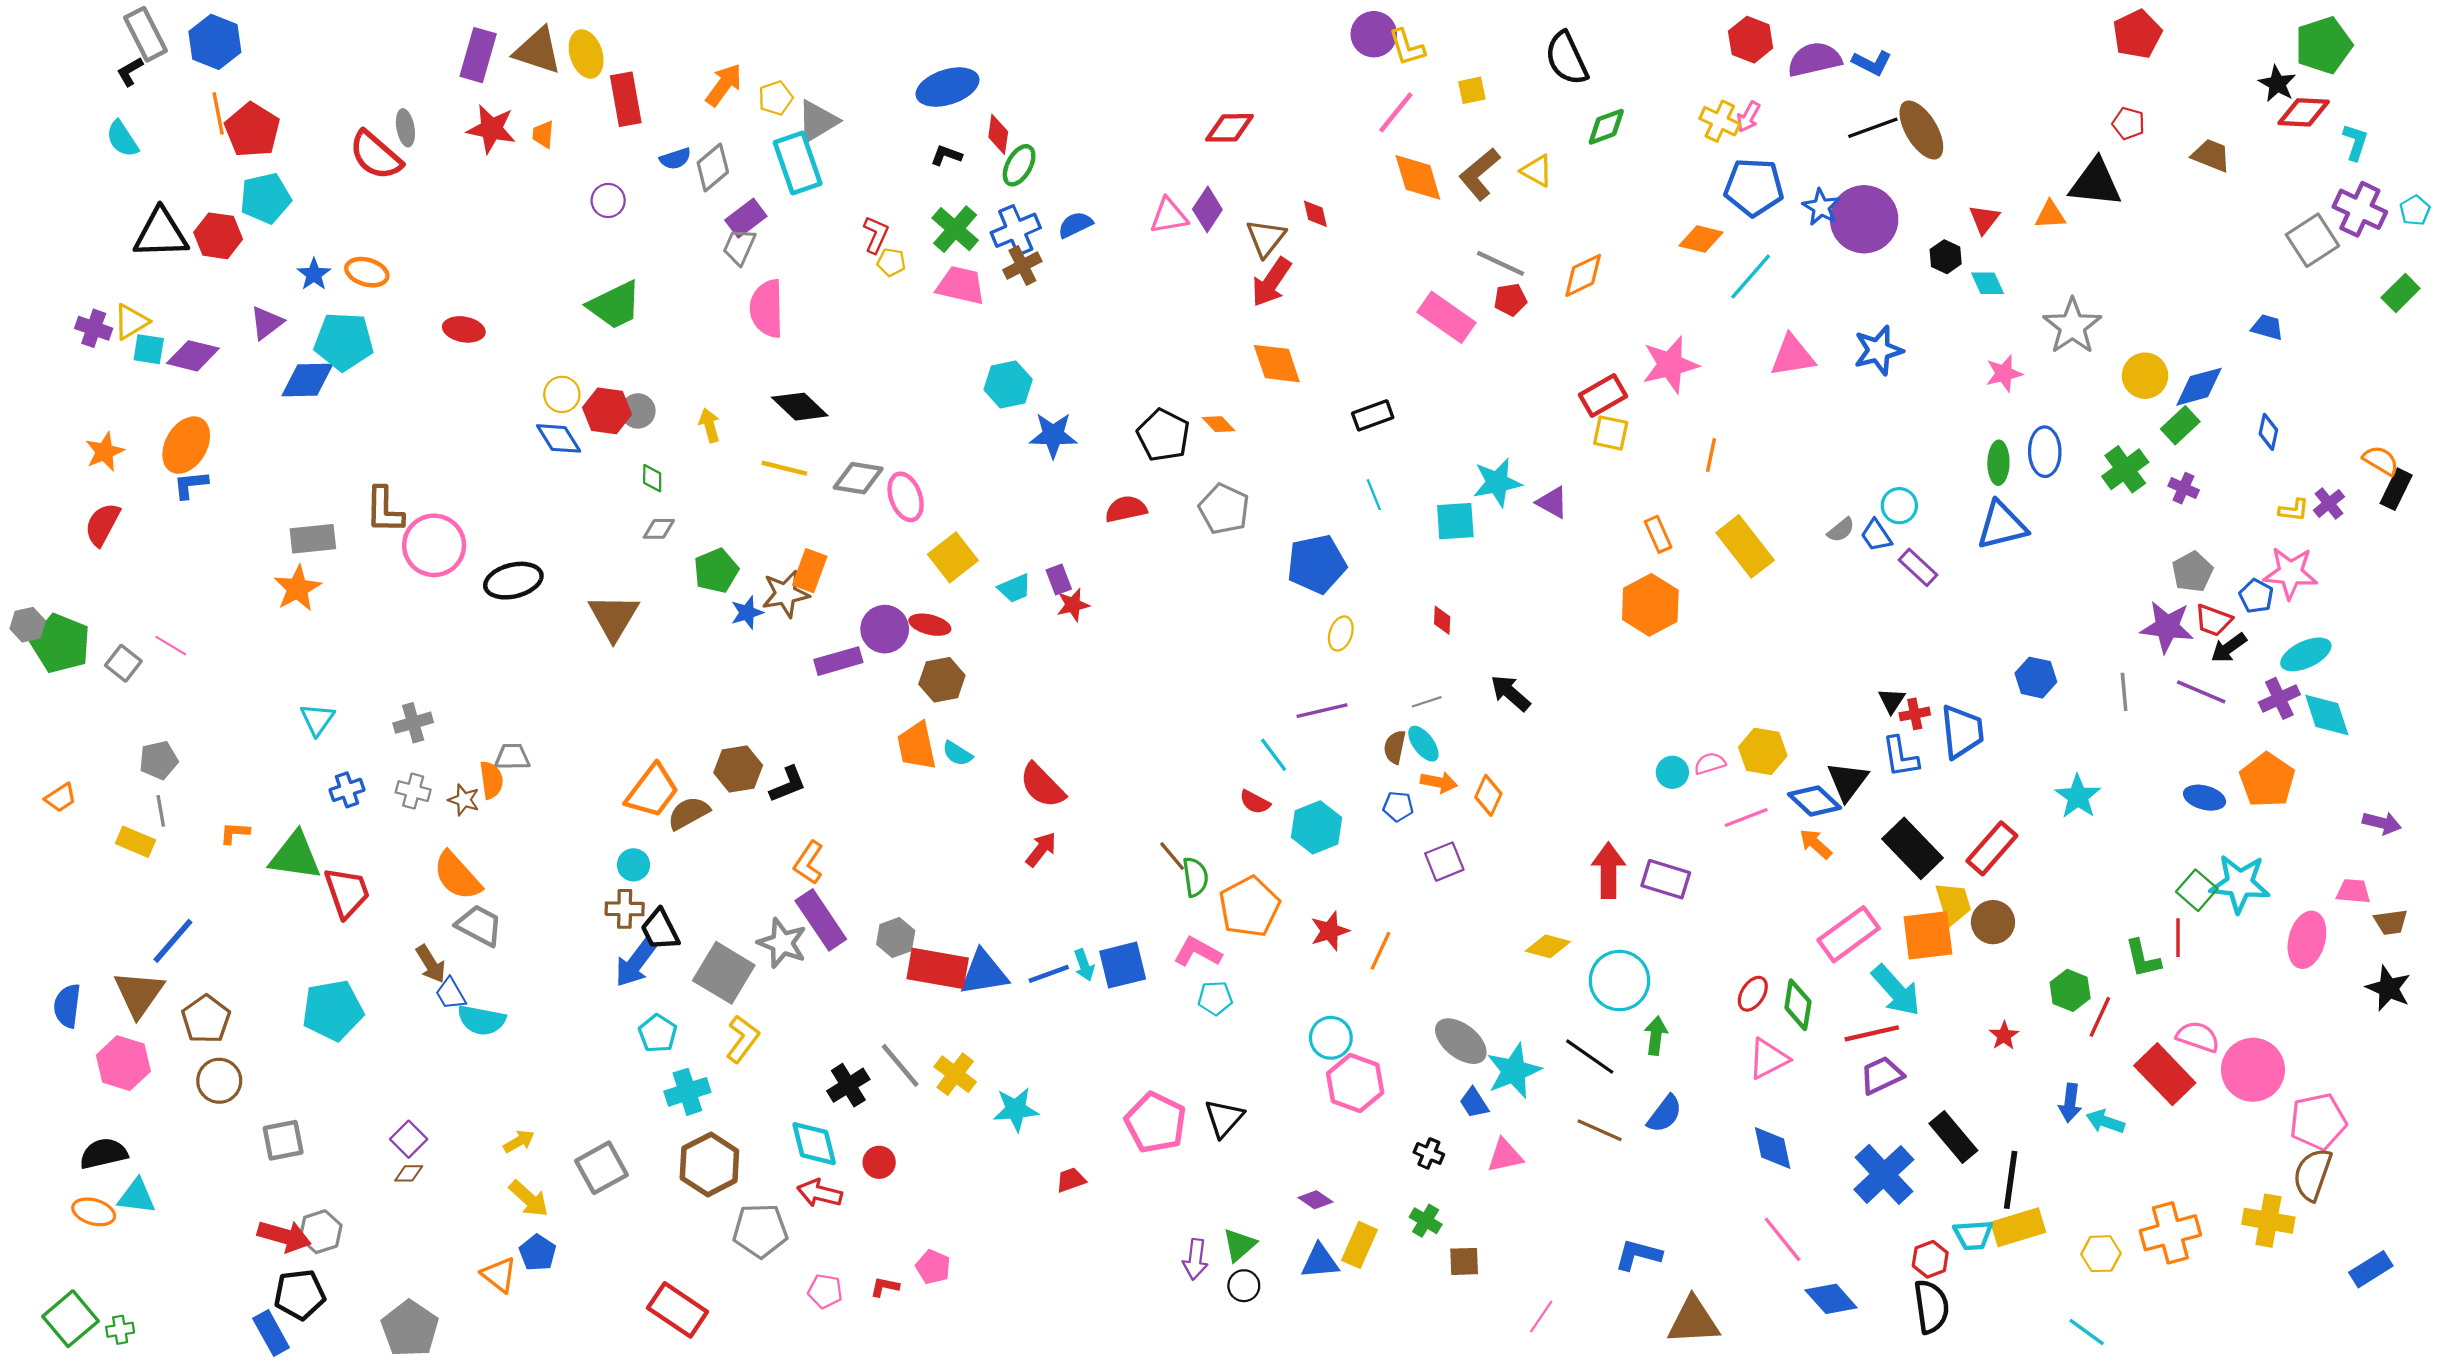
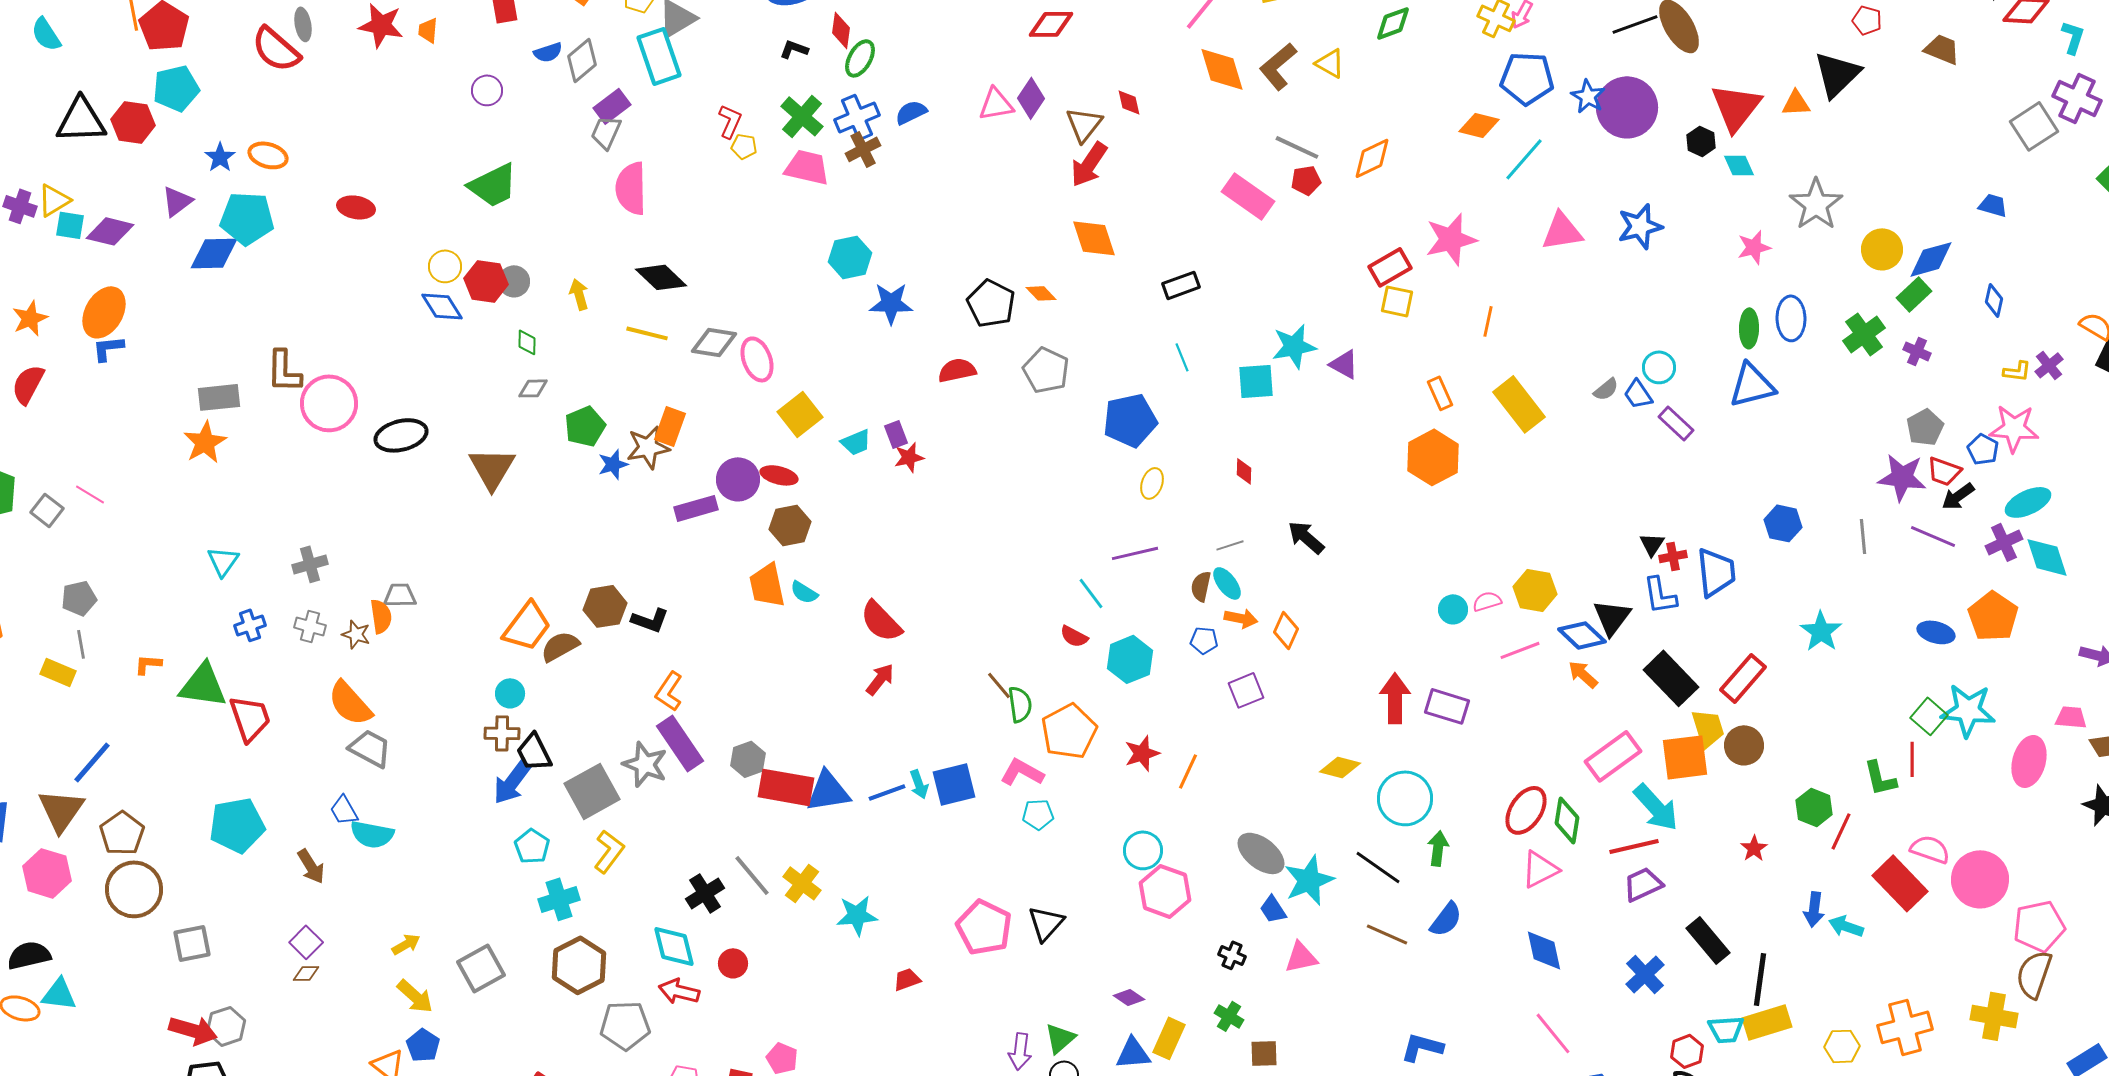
black triangle: (2095, 183) -> (1837, 74), turned -50
red triangle: (1984, 219) -> (1736, 107), size x1.8
black L-shape: (788, 784) -> (650, 620), turned 42
brown arrow: (431, 964) -> (311, 866), moved
gray square: (724, 973) -> (592, 791), turned 30
red ellipse: (1753, 994) -> (1526, 810), size x1.5
brown circle: (219, 1081) -> (134, 889), size x1.4
blue cross: (1884, 1174) -> (1645, 974), size x0.7

